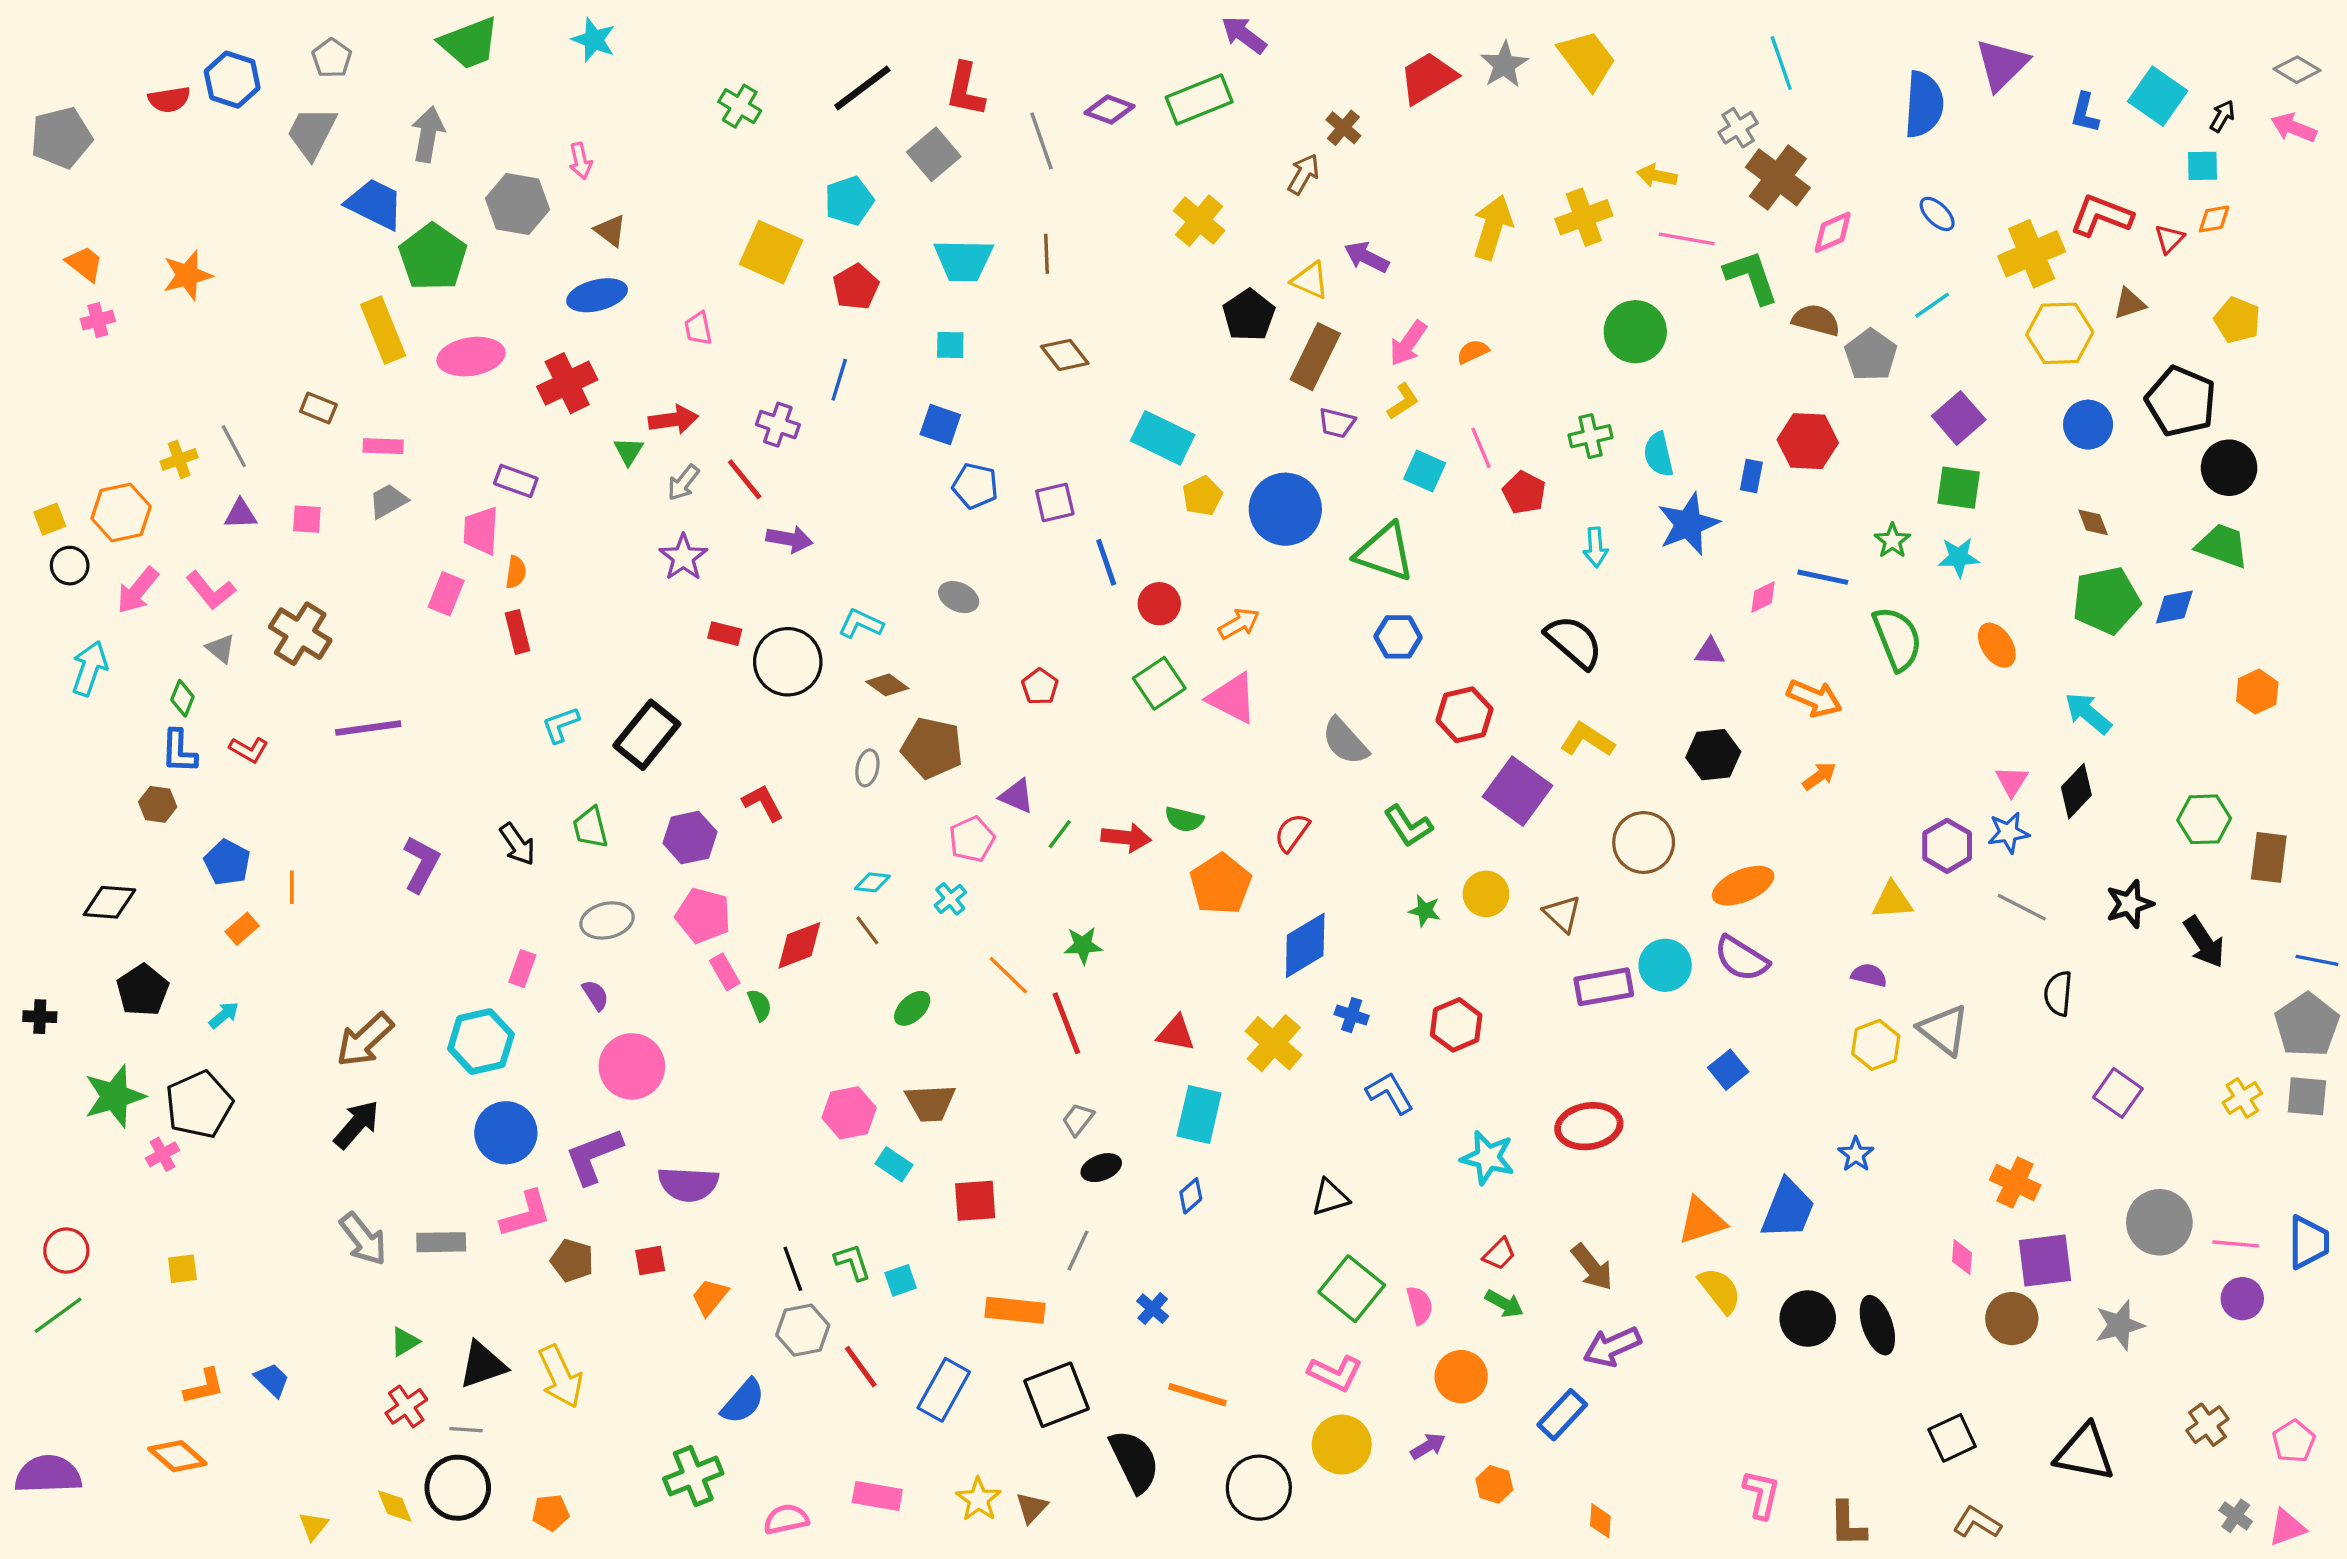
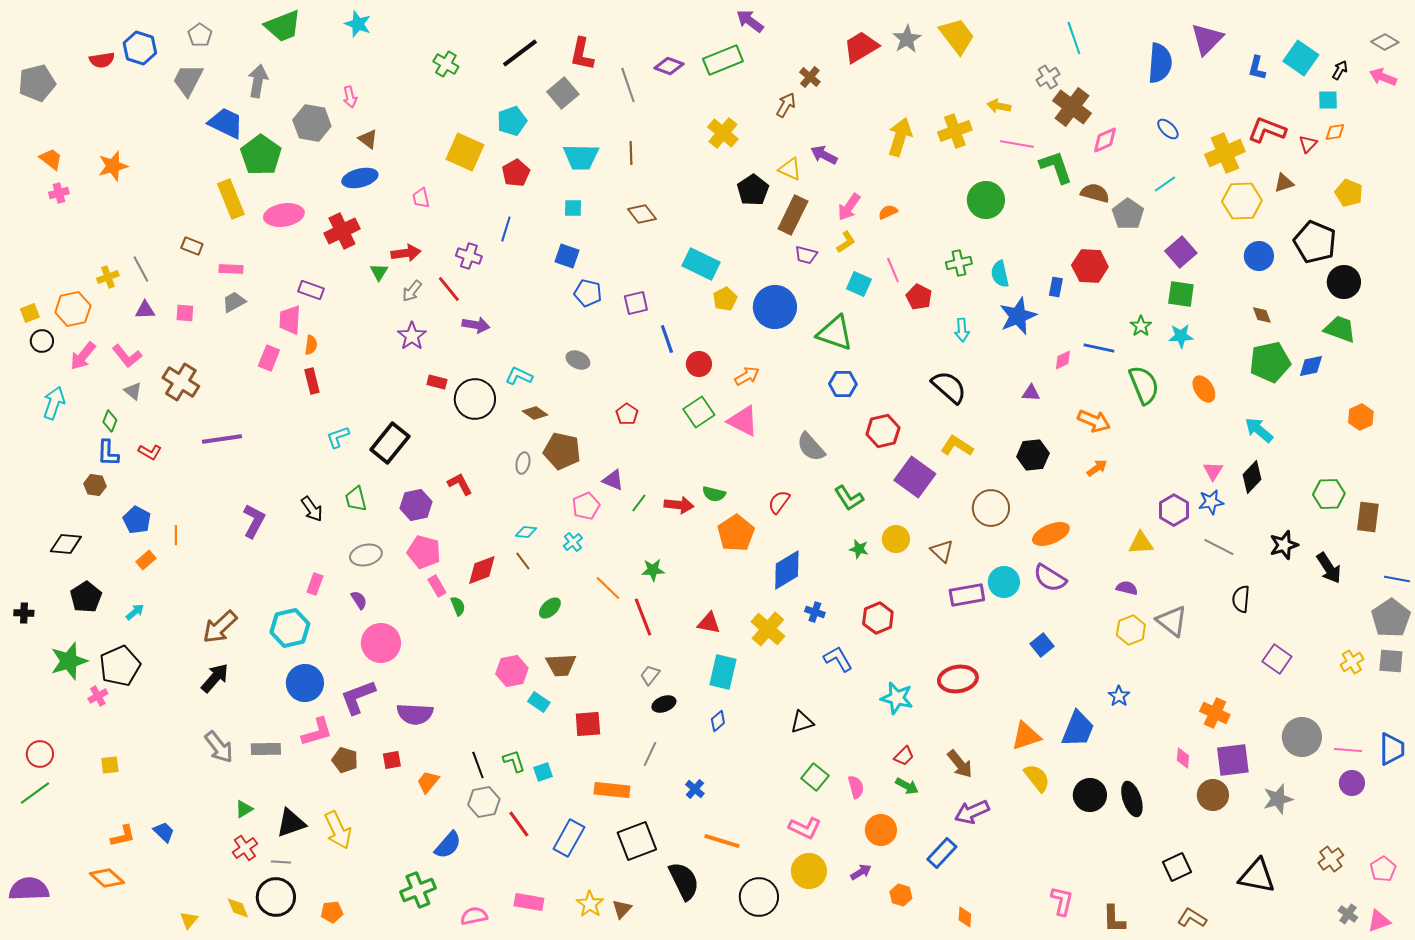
green square: (1352, 1289) -> (815, 777), size x0.7

